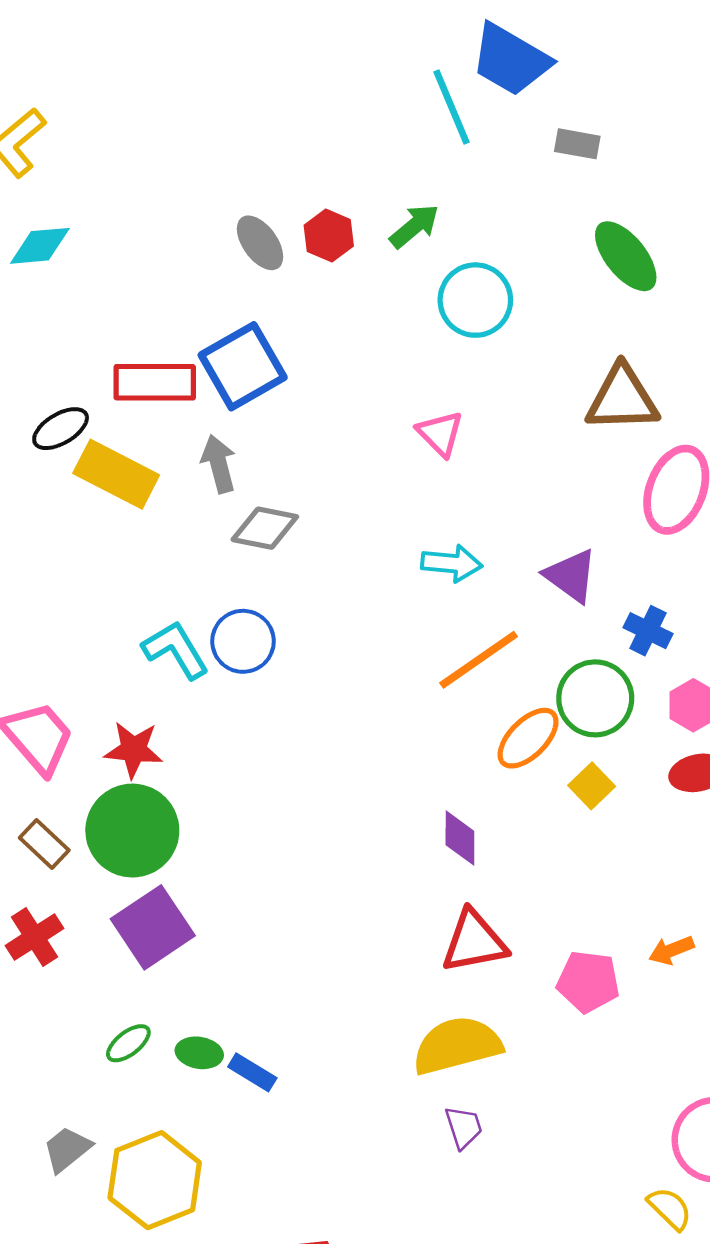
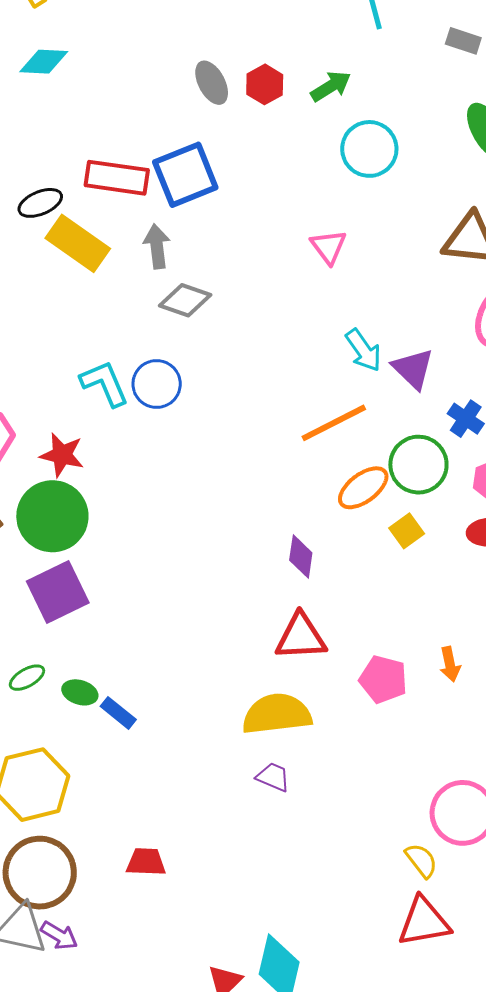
cyan arrow: (452, 563) -> (363, 350), moved, turned 42
orange arrow: (671, 950) -> (450, 664), turned -88
purple trapezoid: (464, 1127) -> (273, 777), turned -57

